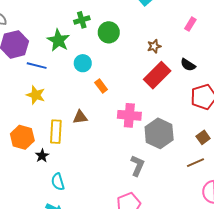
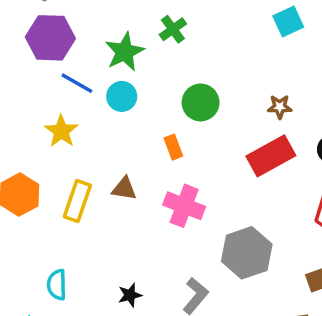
green cross: (82, 20) -> (173, 29), turned -35
green circle: (109, 32) -> (201, 102), moved
cyan circle: (83, 63) -> (122, 96), moved
pink cross: (129, 115) -> (184, 206), moved
black star: (42, 156) -> (130, 295), moved

